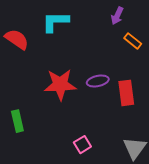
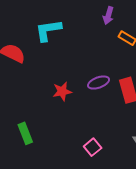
red star: (60, 85) -> (62, 91), size x0.6

